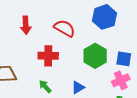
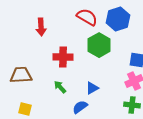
red semicircle: (65, 28) -> (87, 17), moved
green hexagon: (95, 56) -> (99, 45), moved

